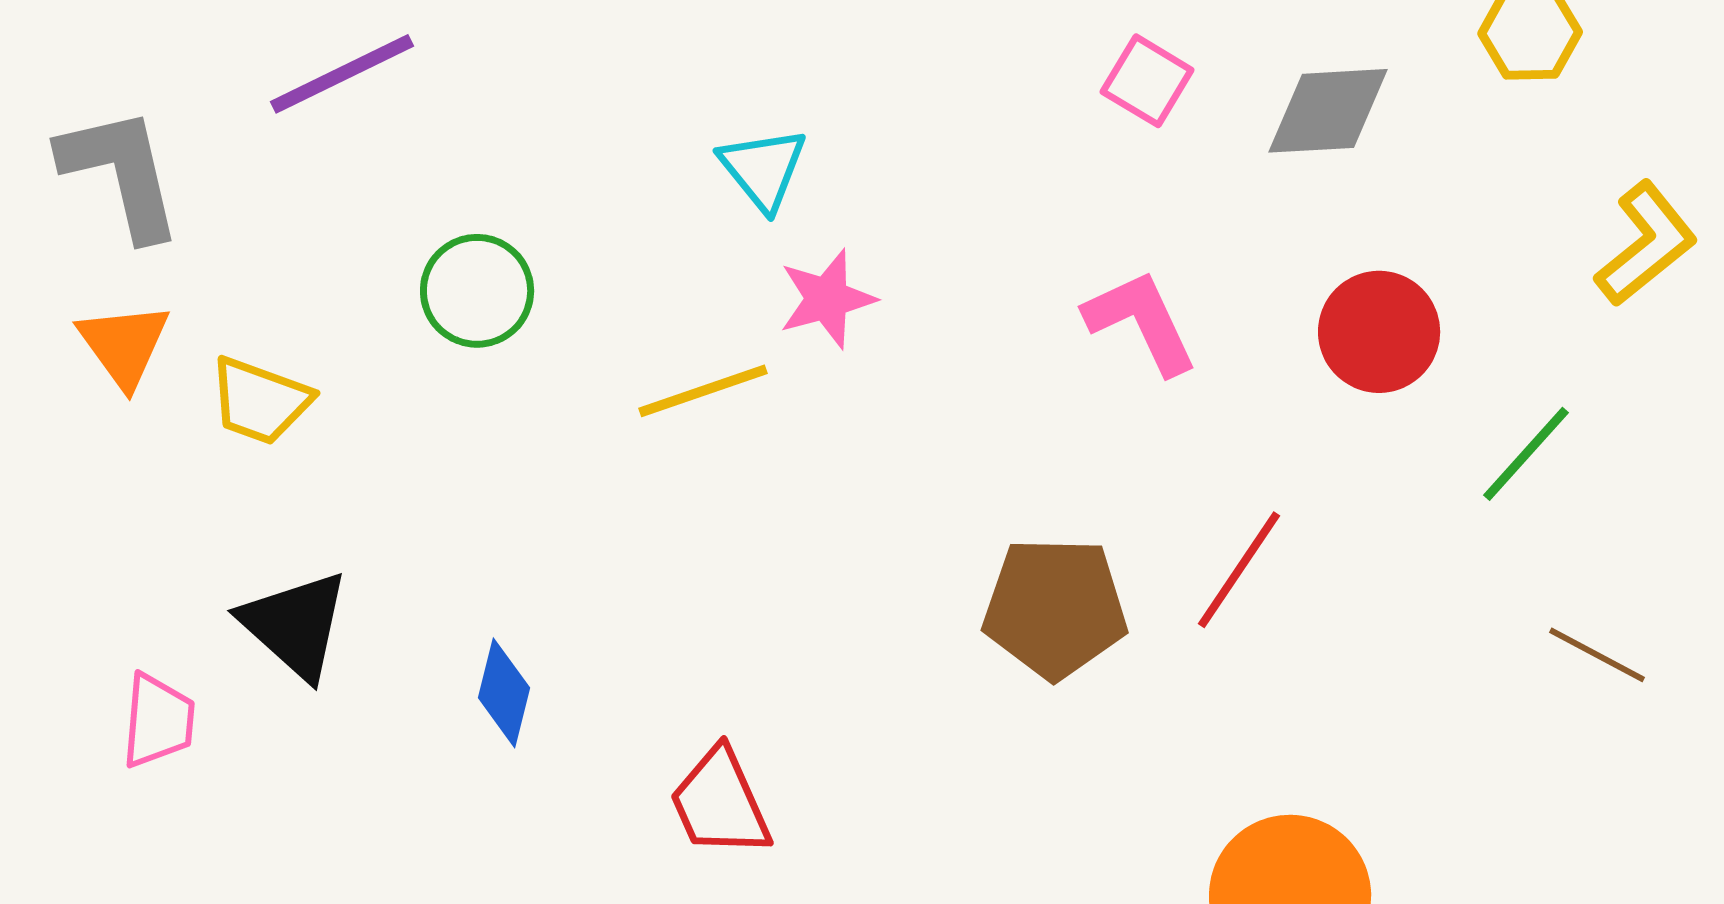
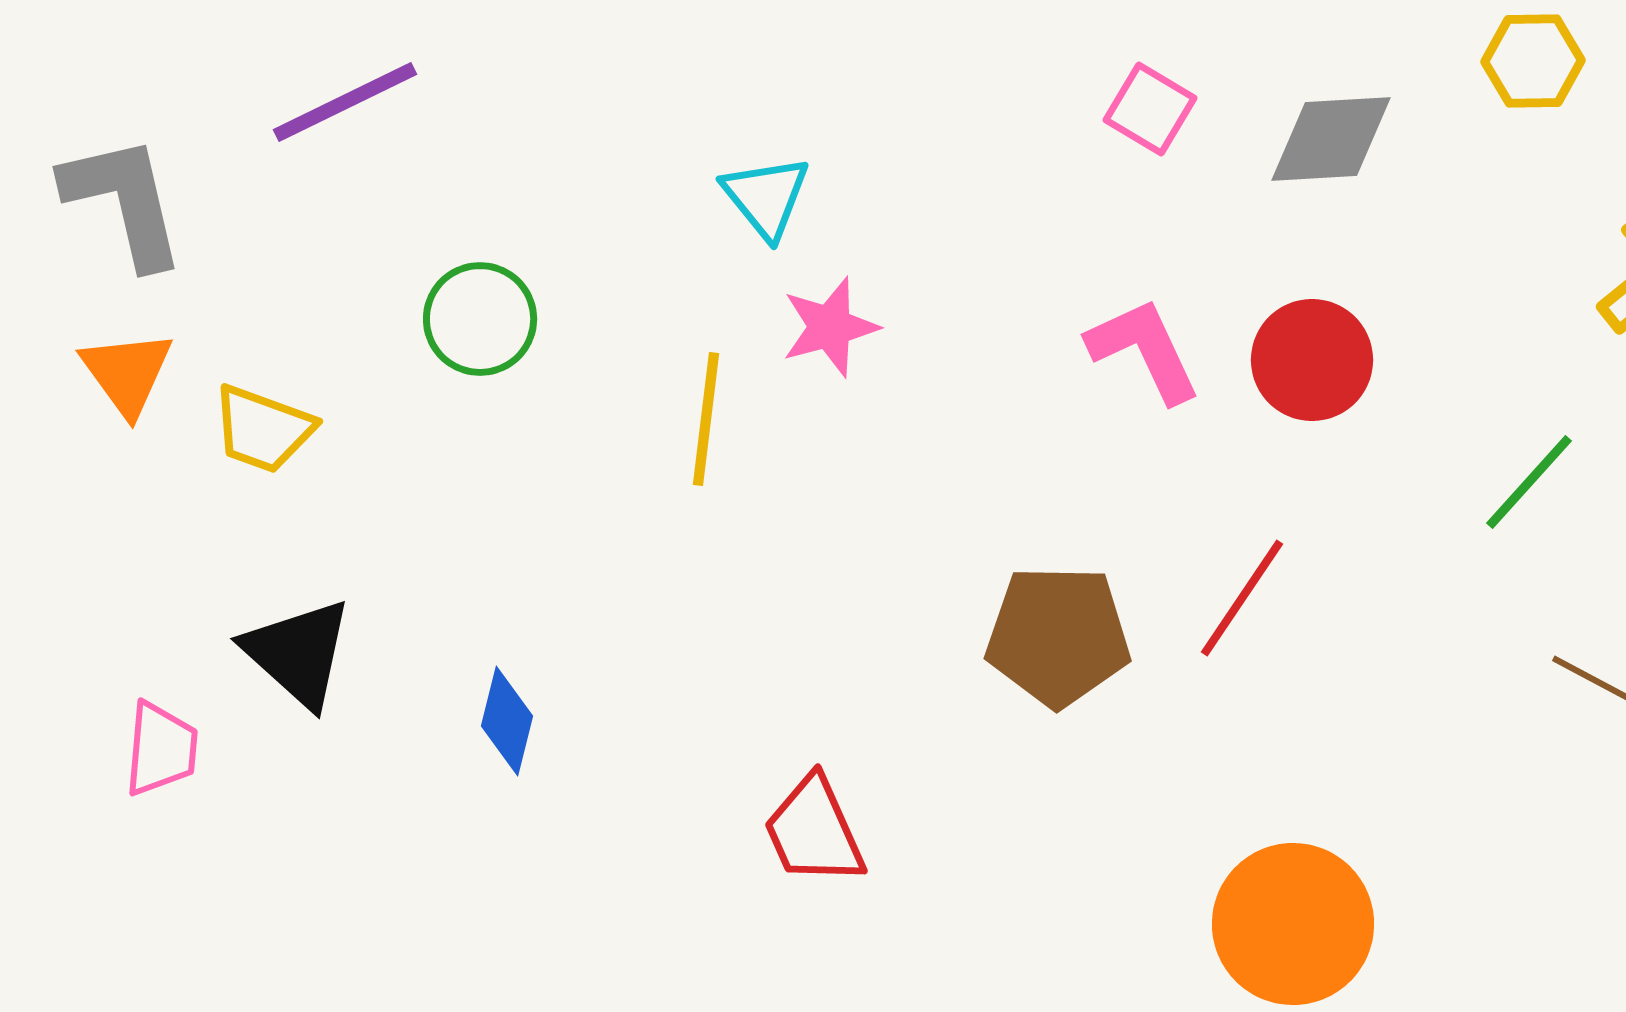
red circle: (1379, 332) -> (1312, 360), moved
yellow line: (703, 391) -> (706, 419), turned -64
red trapezoid: (720, 803) -> (814, 831), moved

